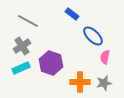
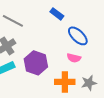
pink semicircle: (105, 57) -> (74, 58), moved, turned -88

